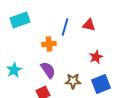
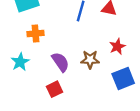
orange cross: (49, 44) -> (36, 33), moved
brown star: (73, 81) -> (90, 60), moved

